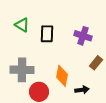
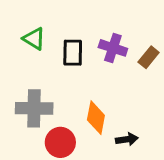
purple cross: (83, 36) -> (113, 48), moved
brown rectangle: (96, 63) -> (149, 57), moved

